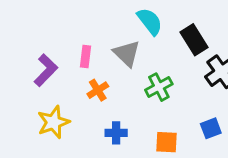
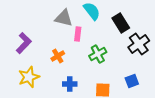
gray triangle: (127, 53) -> (64, 18), moved, turned -30
pink rectangle: (86, 57) -> (78, 34), moved

